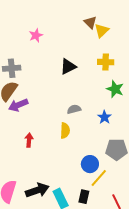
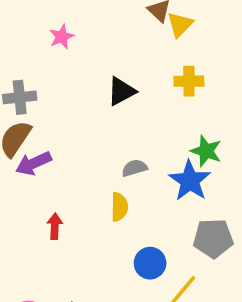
green star: (115, 89) -> (206, 151), moved
blue star: (104, 117) -> (190, 181), size x1.6
blue circle: (90, 164) -> (150, 263), moved

